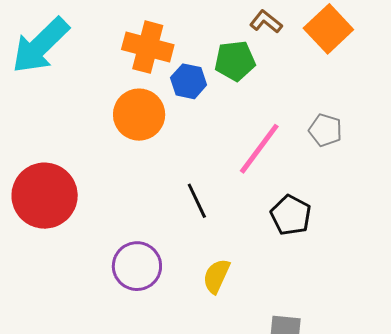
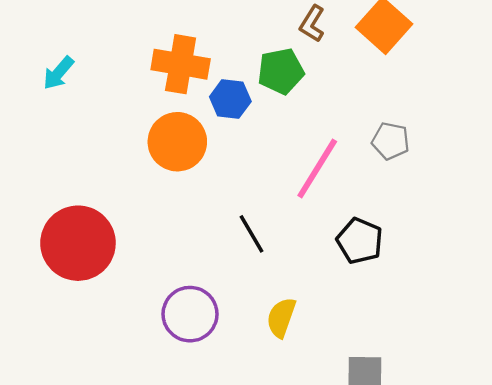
brown L-shape: (266, 22) -> (312, 24), turned -92
cyan arrow: (40, 45) -> (58, 73), size x0.5

